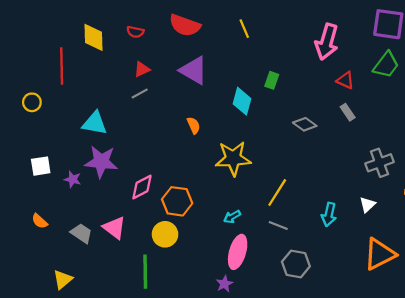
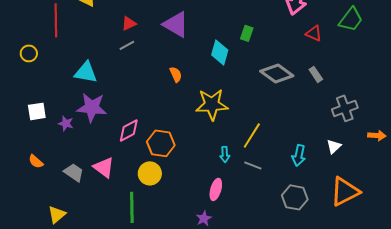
gray rectangle: (348, 112) -> (316, 74), moved
gray diamond: (305, 124) -> (277, 73), size x1.5
cyan arrow: (232, 217) -> (225, 154), moved, turned -63
pink ellipse: (238, 252) -> (216, 189), size x0.7
gray hexagon: (296, 264) -> (295, 197), moved

